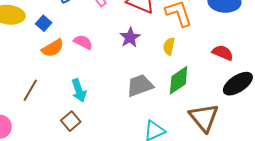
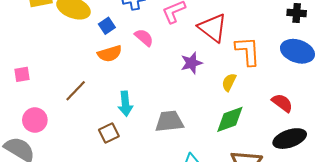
pink semicircle: (83, 42) -> (144, 38), moved
gray trapezoid: (140, 85) -> (169, 121), moved

